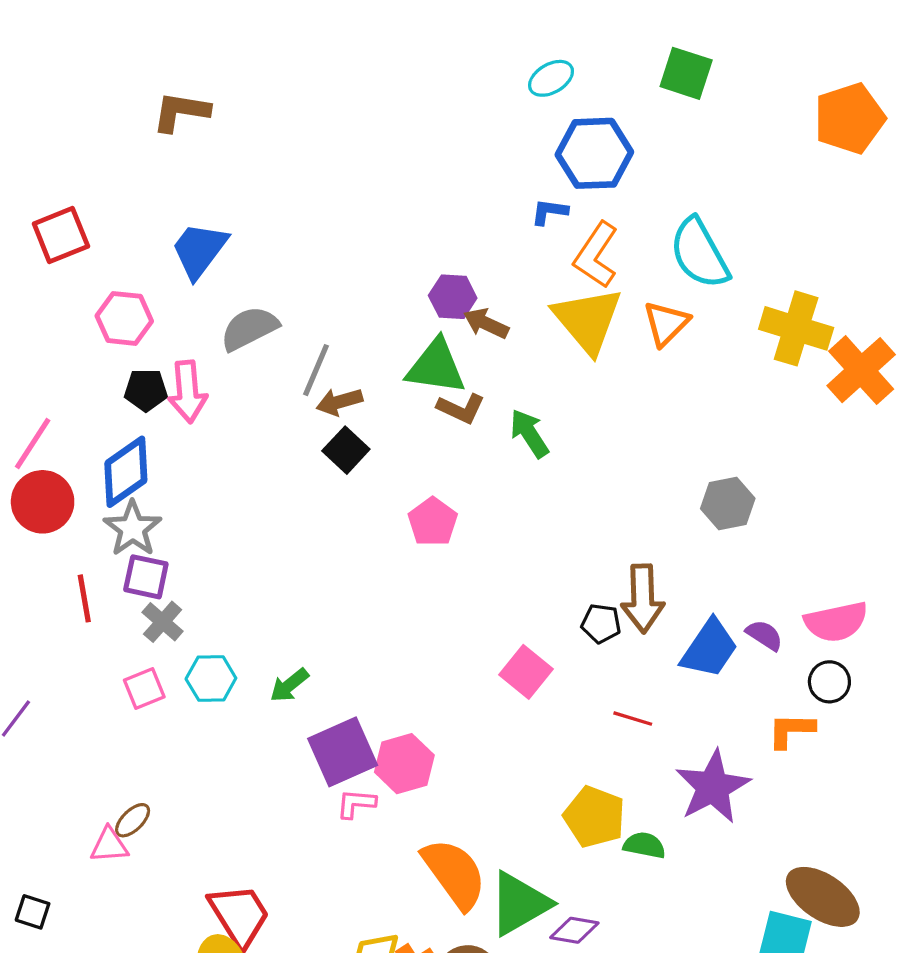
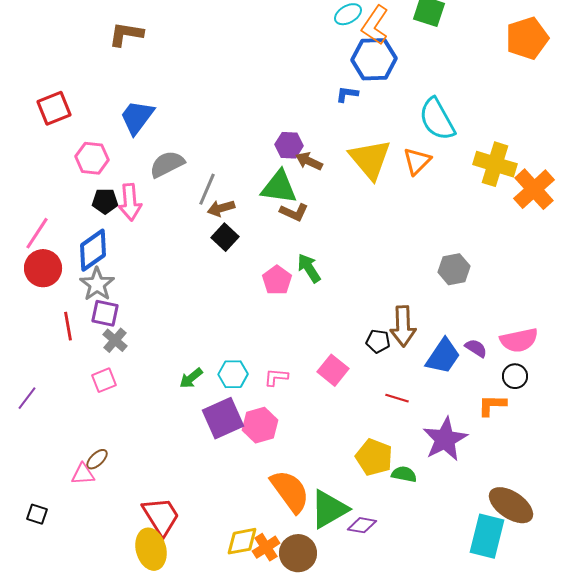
orange L-shape: (596, 255) -> (375, 25), moved
green arrow: (529, 433) -> (309, 268), moved
cyan hexagon: (211, 679) -> (233, 374), moved
pink L-shape: (356, 804) -> (276, 377), moved

